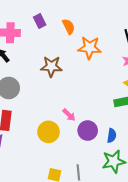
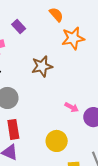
orange semicircle: (69, 27) -> (56, 15), moved
yellow circle: (48, 132) -> (57, 141), moved

